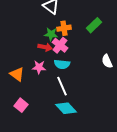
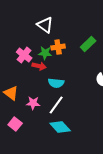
pink cross: (60, 45) -> (24, 55), moved
pink star: (39, 67) -> (33, 103), moved
white line: (62, 86) -> (56, 105), turned 60

